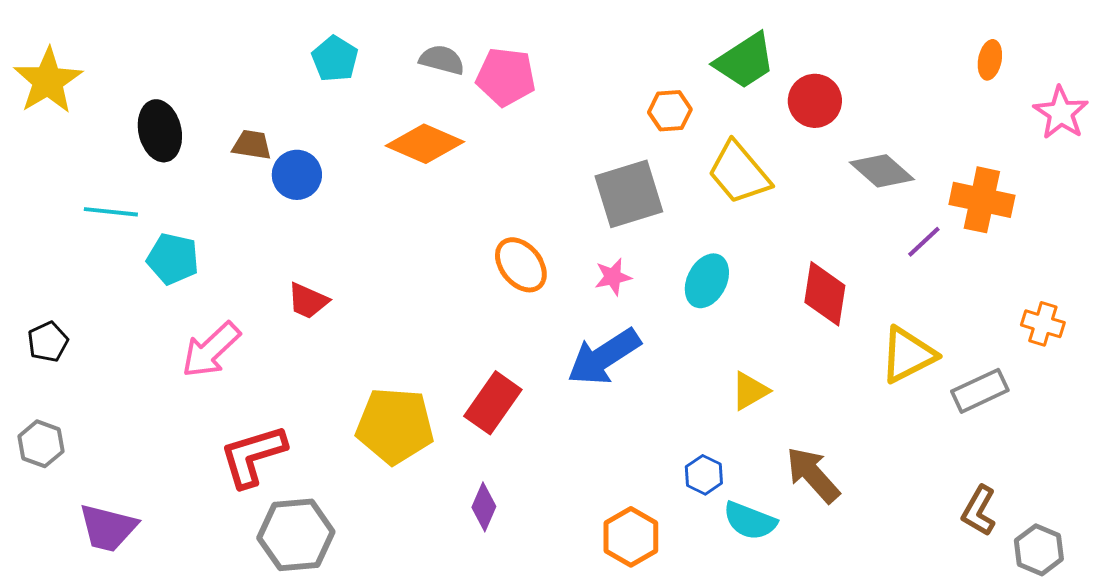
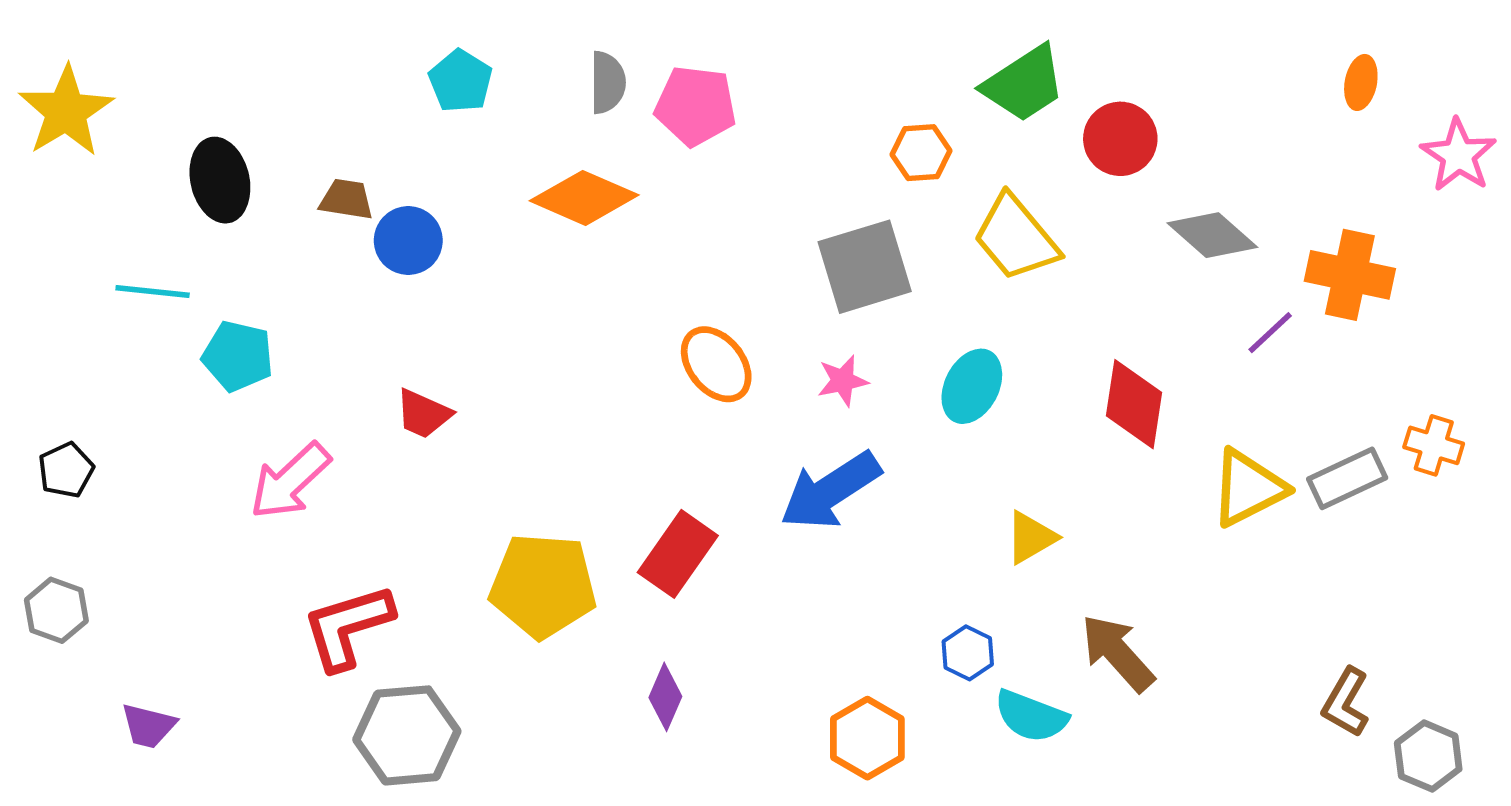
gray semicircle: (442, 60) -> (608, 82), turned 75
gray rectangle: (980, 391) -> (1347, 478), moved
purple trapezoid: (108, 528) -> (148, 726), size x0.7

